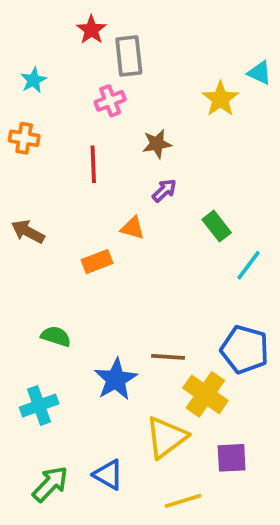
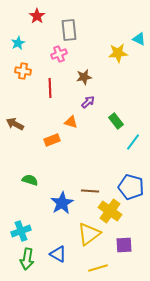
red star: (91, 30) -> (37, 16), moved
yellow star: (220, 99) -> (118, 53), turned 30
orange cross: (24, 138) -> (23, 71), moved
cyan cross: (39, 406) -> (21, 231), moved
green arrow: (50, 484) -> (27, 259), turned 145

